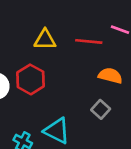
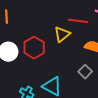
yellow triangle: (45, 40) -> (62, 34), moved, turned -42

